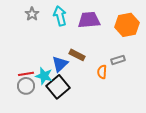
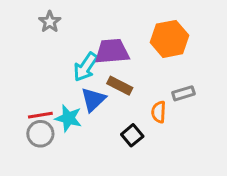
cyan arrow: (60, 16) -> (86, 67), moved, turned -132
purple trapezoid: (89, 20) -> (112, 51), moved
orange hexagon: (127, 25) -> (169, 39), moved
black square: (58, 87) -> (132, 135), moved, size x0.6

